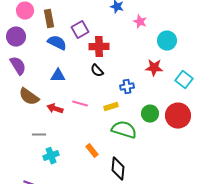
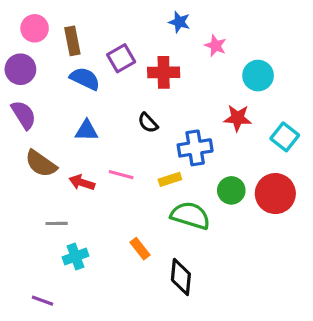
red cross: (99, 47) -> (164, 72), moved
blue cross: (127, 87) -> (195, 148), size x1.5

